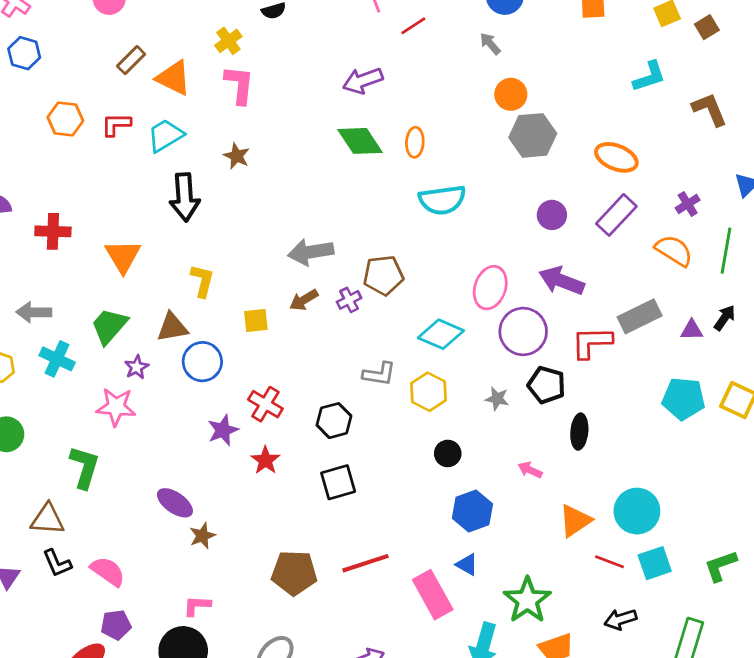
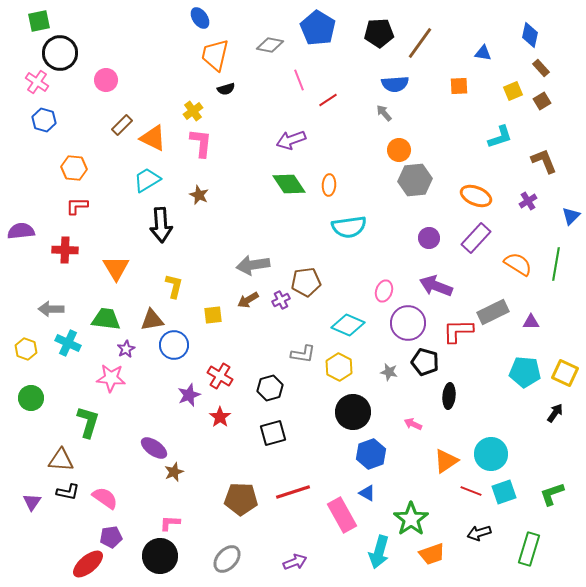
red L-shape: (116, 124) -> (77, 206), moved
purple cross: (688, 204) -> (528, 201), moved
pink ellipse: (490, 288) -> (384, 291), size x0.7
black arrow: (725, 318) -> (555, 413), moved
green trapezoid: (109, 326) -> (106, 319), turned 56
black circle: (448, 453) -> (353, 412), size x1.8
black L-shape: (57, 563) -> (68, 492), turned -55

